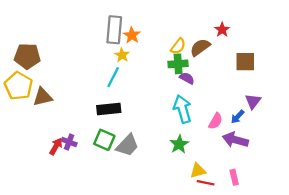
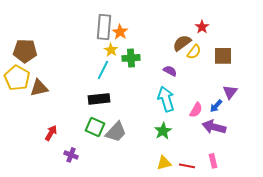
yellow semicircle: (178, 46) -> (194, 52), moved
green cross: (178, 64) -> (131, 58), moved
purple cross: (69, 142) -> (71, 155), moved
yellow triangle: (198, 171) -> (164, 163), moved

